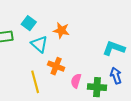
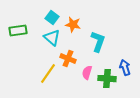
cyan square: (29, 23) -> (52, 18), moved
cyan L-shape: (114, 48) -> (98, 42), moved, turned 90
yellow line: (35, 82) -> (48, 74), turned 50

